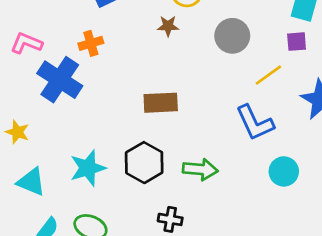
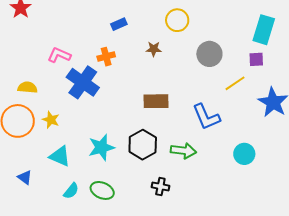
brown star: (168, 26) -> (154, 49), moved
blue L-shape: (255, 123) -> (206, 117), moved

